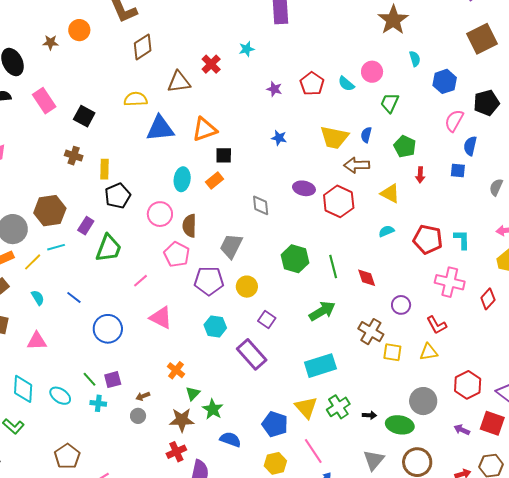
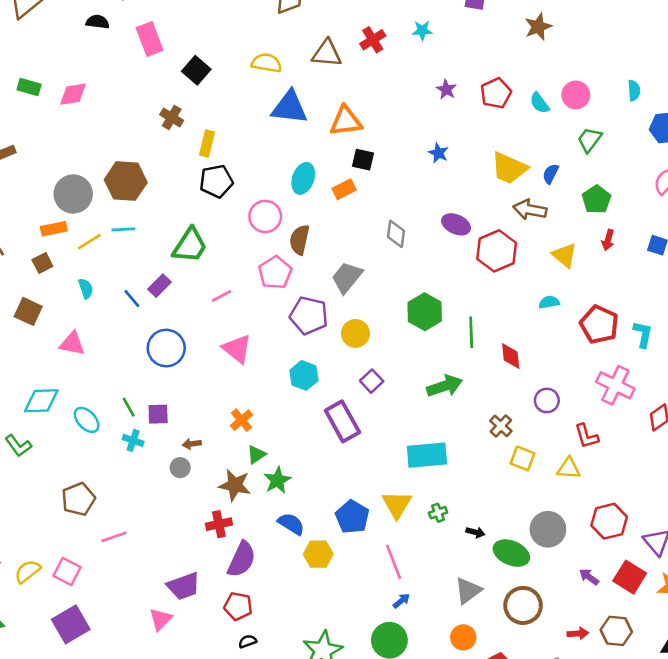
brown star: (393, 20) -> (538, 27), moved, size x0.7
purple rectangle: (86, 226) -> (160, 286), moved
brown cross: (371, 332) -> (501, 426), size x0.7
cyan diamond: (23, 389) -> (41, 401), turned 72
green cross: (338, 407) -> (438, 513), size x0.6
yellow hexagon: (275, 463) -> (318, 554), moved

